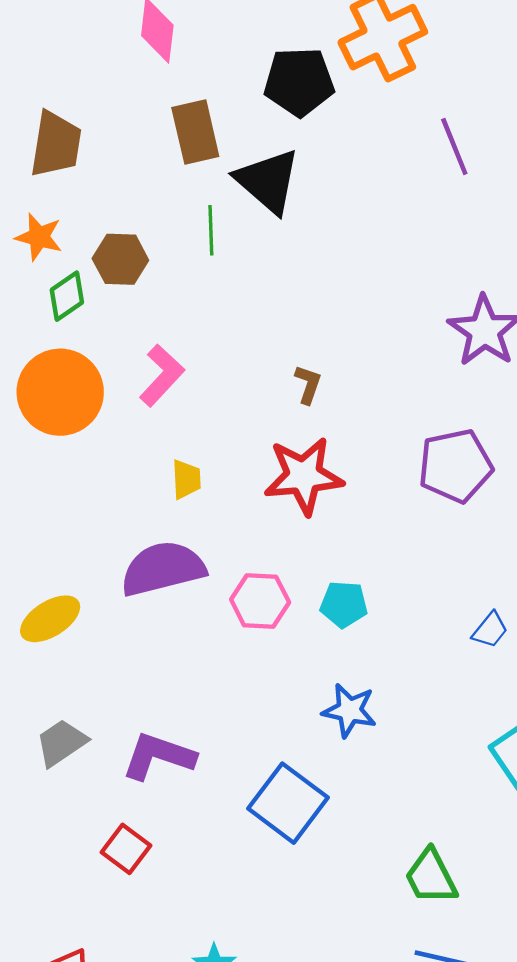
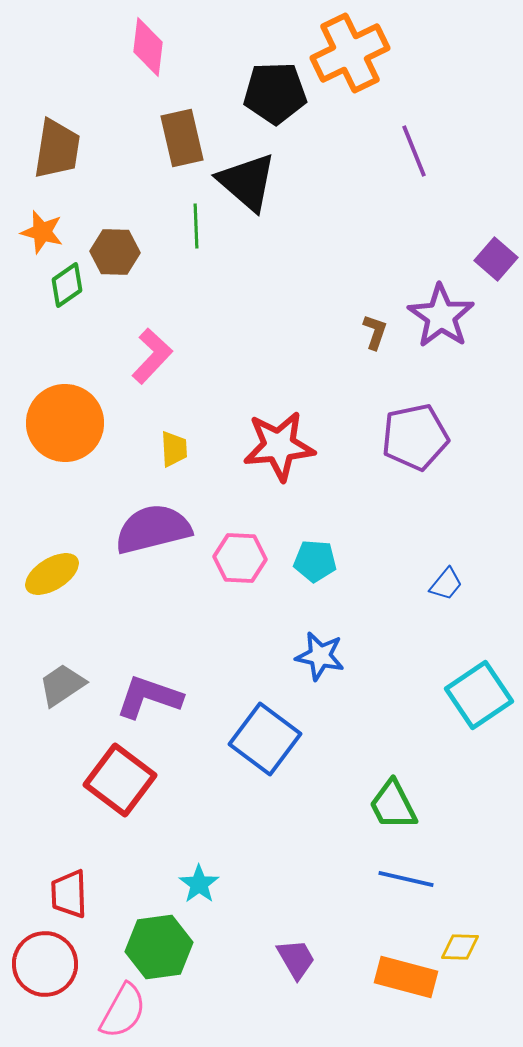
brown L-shape: (308, 384) -> (375, 332), moved
orange circle: (60, 392) -> (65, 423), moved
red square: (126, 849) -> (120, 780), size x1.6

